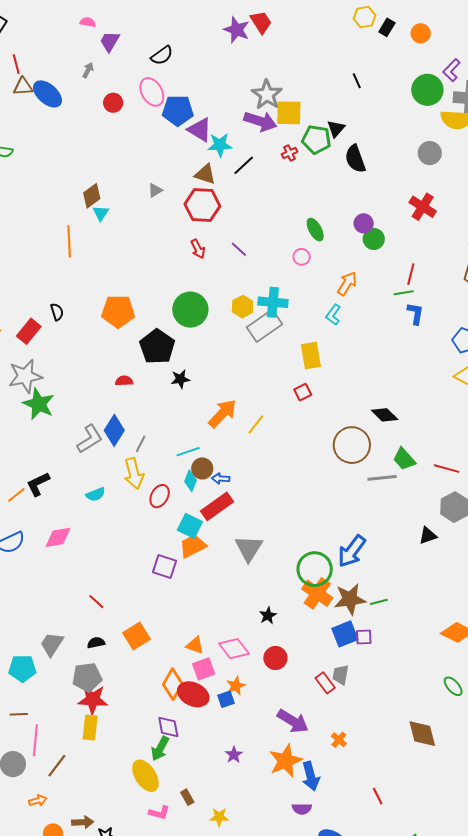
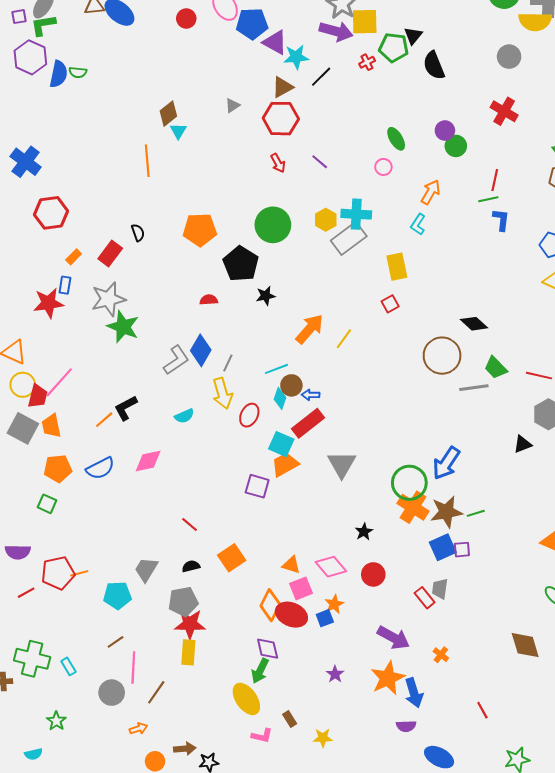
brown triangle: (205, 174) -> (282, 87), turned -45
brown line: (19, 714) -> (116, 642), turned -30

